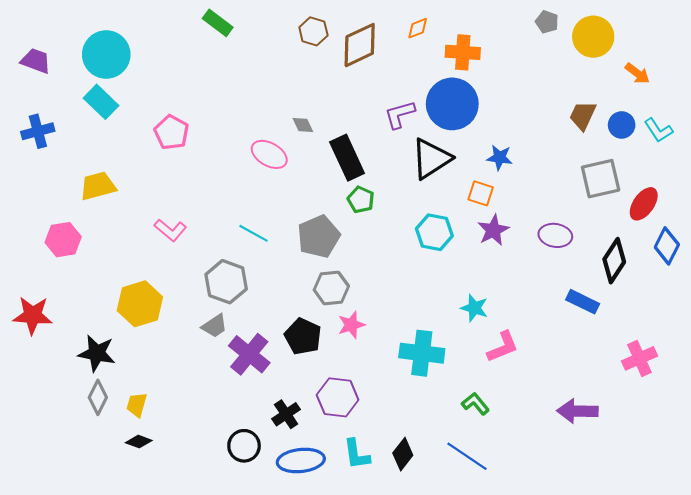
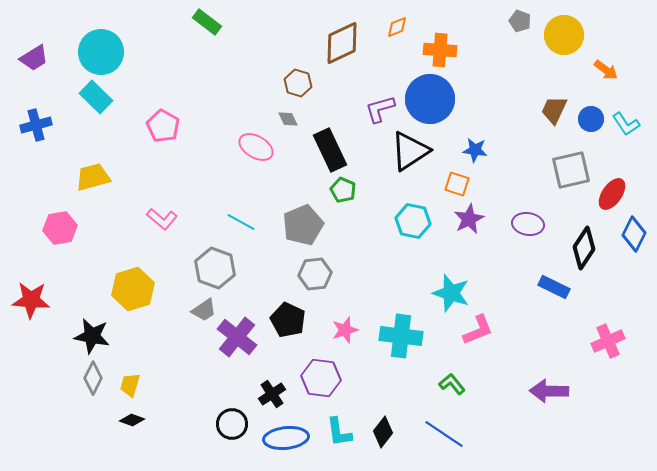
brown hexagon: (313, 31) -> (298, 83), moved
purple trapezoid: (36, 61) -> (34, 58), turned 128
cyan star: (474, 308) -> (451, 293), size x1.4
pink star: (351, 325) -> (345, 330), moved

